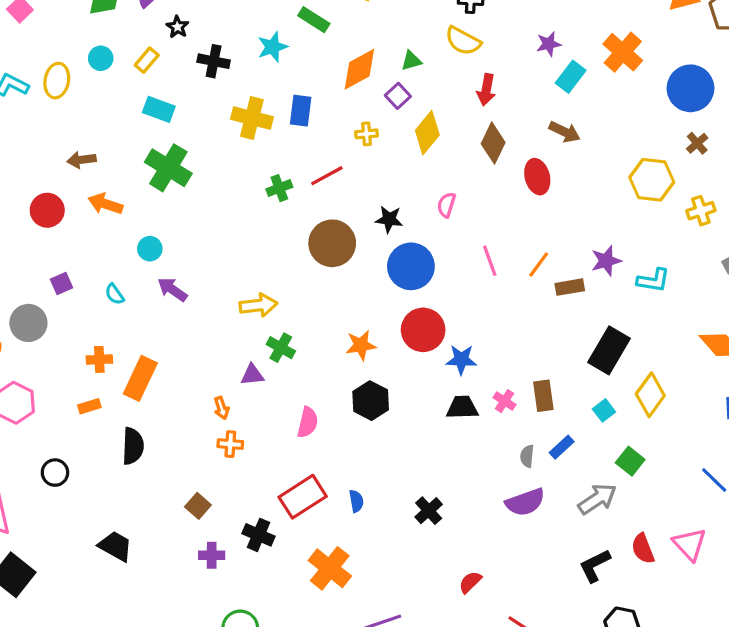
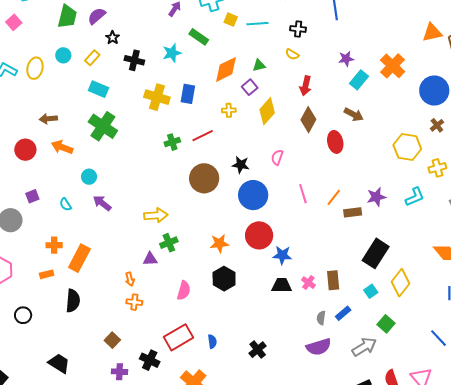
yellow semicircle: (463, 41) -> (292, 54), size x0.6
cyan L-shape: (653, 280) -> (415, 197), moved, turned -35
green cross: (281, 348) -> (169, 243), turned 36

